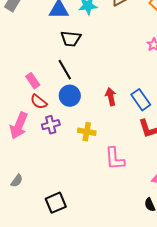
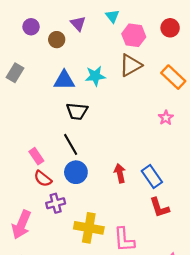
pink arrow: (19, 126) -> (21, 225), moved
yellow cross: (87, 132) -> (89, 228), moved, size x1.5

